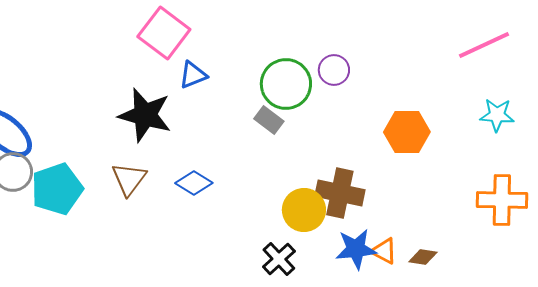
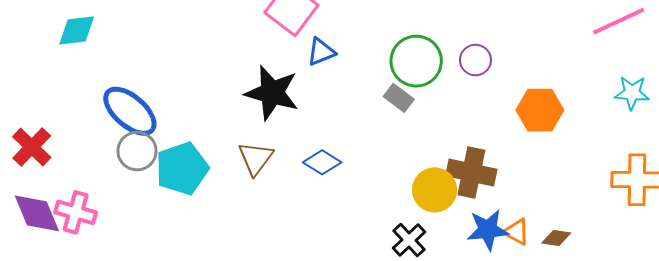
purple circle: (334, 70) -> (475, 60), moved

